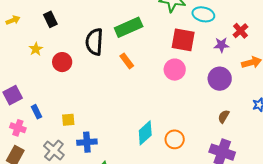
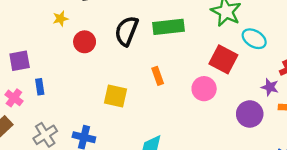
purple star: (221, 45) -> (270, 87), moved
orange rectangle: (127, 61) -> (158, 76), moved
yellow square: (68, 120) -> (115, 96), moved, size x1.5

